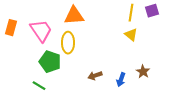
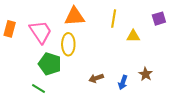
purple square: (152, 11) -> (159, 19), moved
yellow line: (131, 13) -> (114, 19), moved
yellow triangle: (131, 35) -> (133, 36), turned -40

